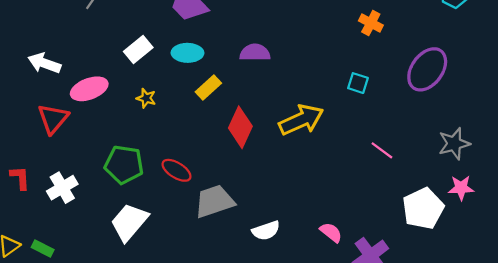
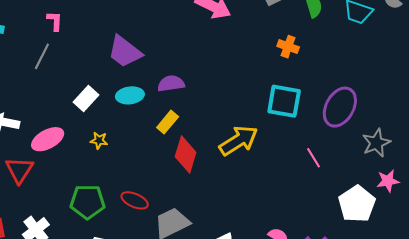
purple semicircle: (255, 53) -> (171, 84), moved
purple ellipse: (427, 69) -> (340, 107), moved
cyan square: (358, 83) -> (284, 101), size x1.8
yellow rectangle: (208, 88) -> (168, 122), moved
pink line: (382, 150) -> (313, 158), turned 30

